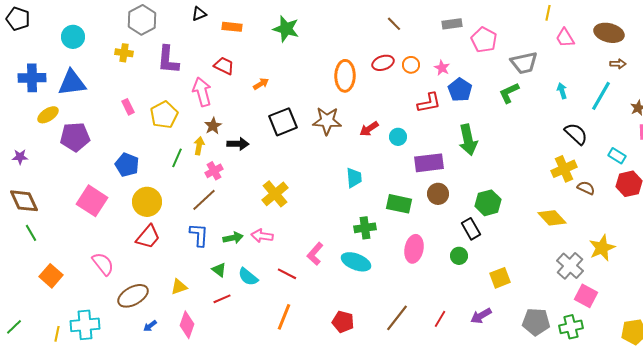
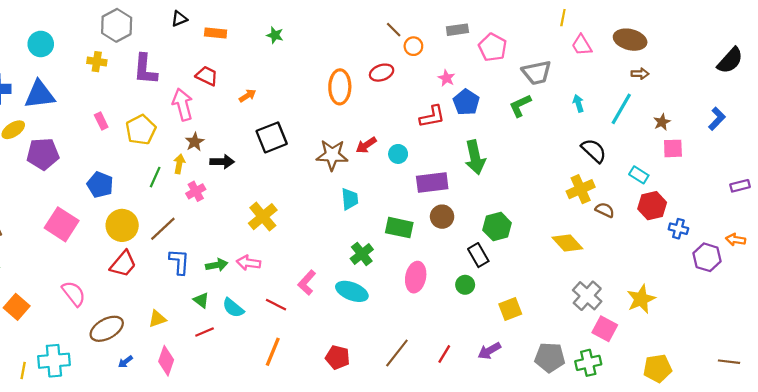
green star: (286, 29) -> (275, 35), size x0.6
orange circle: (411, 65) -> (413, 46), moved
brown star: (327, 121) -> (332, 155), moved
brown line: (204, 200) -> (163, 229), moved
green cross: (365, 228) -> (362, 254), turned -30
yellow star: (602, 248) -> (641, 299), moved

